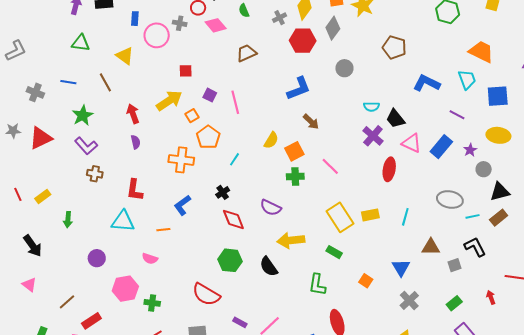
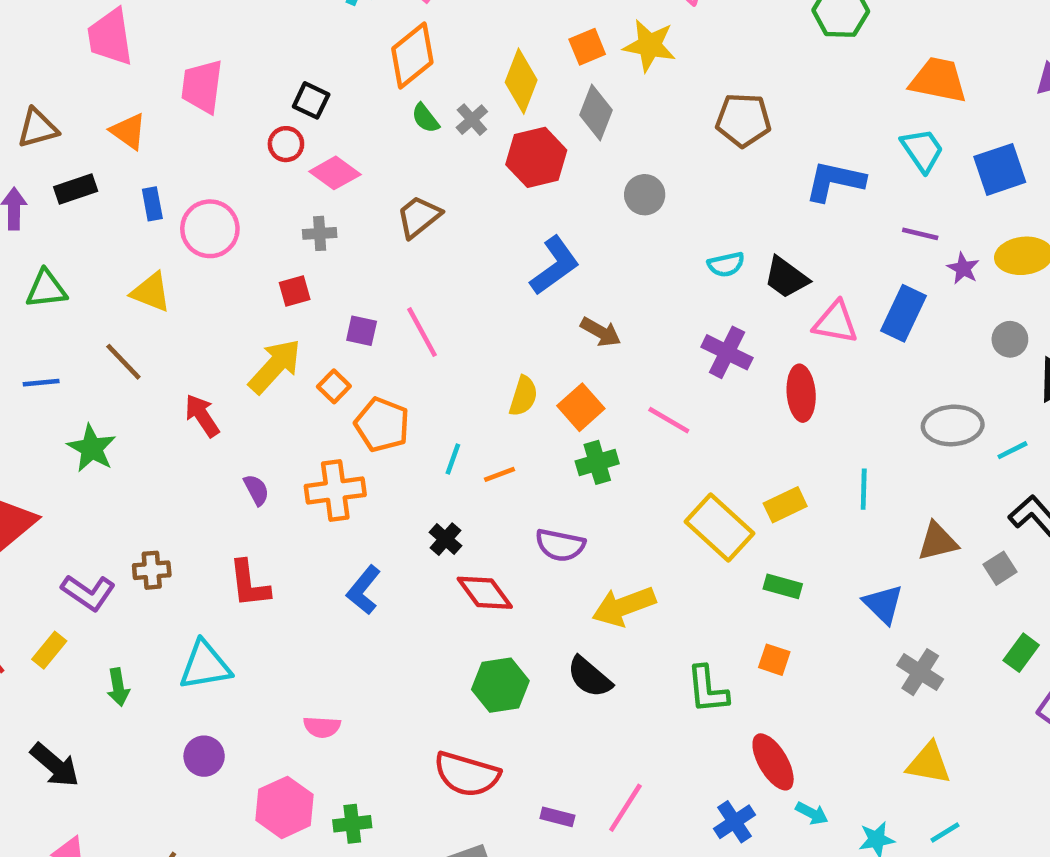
green semicircle: (244, 11) -> (425, 118), moved
gray cross: (180, 23) -> (320, 233), moved
purple cross: (373, 136) -> (727, 352), moved
purple semicircle: (136, 142) -> (256, 490), moved
purple L-shape: (86, 146) -> (88, 593), moved
purple star: (470, 150) -> (963, 268), moved
cyan triangle: (123, 221) -> (205, 666), moved
orange line: (163, 230) -> (499, 474), moved
green rectangle: (334, 252) -> (783, 586), moved
orange square: (366, 281) -> (774, 660), moved

